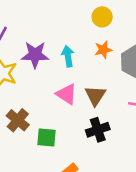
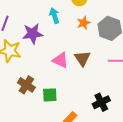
cyan arrow: (68, 56) -> (54, 16), moved
black cross: (98, 130) -> (101, 102), moved

